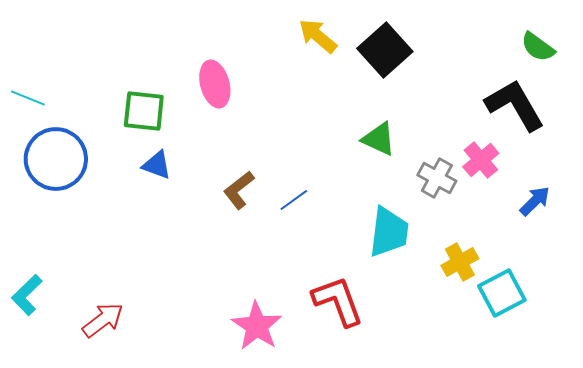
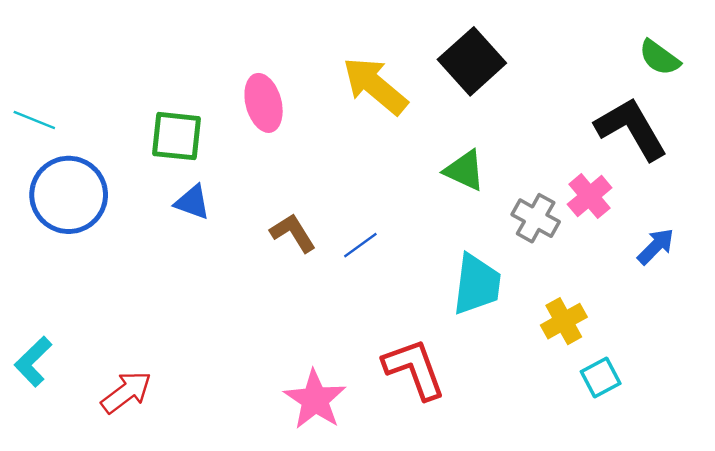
yellow arrow: (318, 36) -> (375, 86), moved, size x1.4
brown L-shape: (239, 190) -> (293, 233), turned 96
cyan square: (502, 293) -> (601, 377), moved, size x0.7

